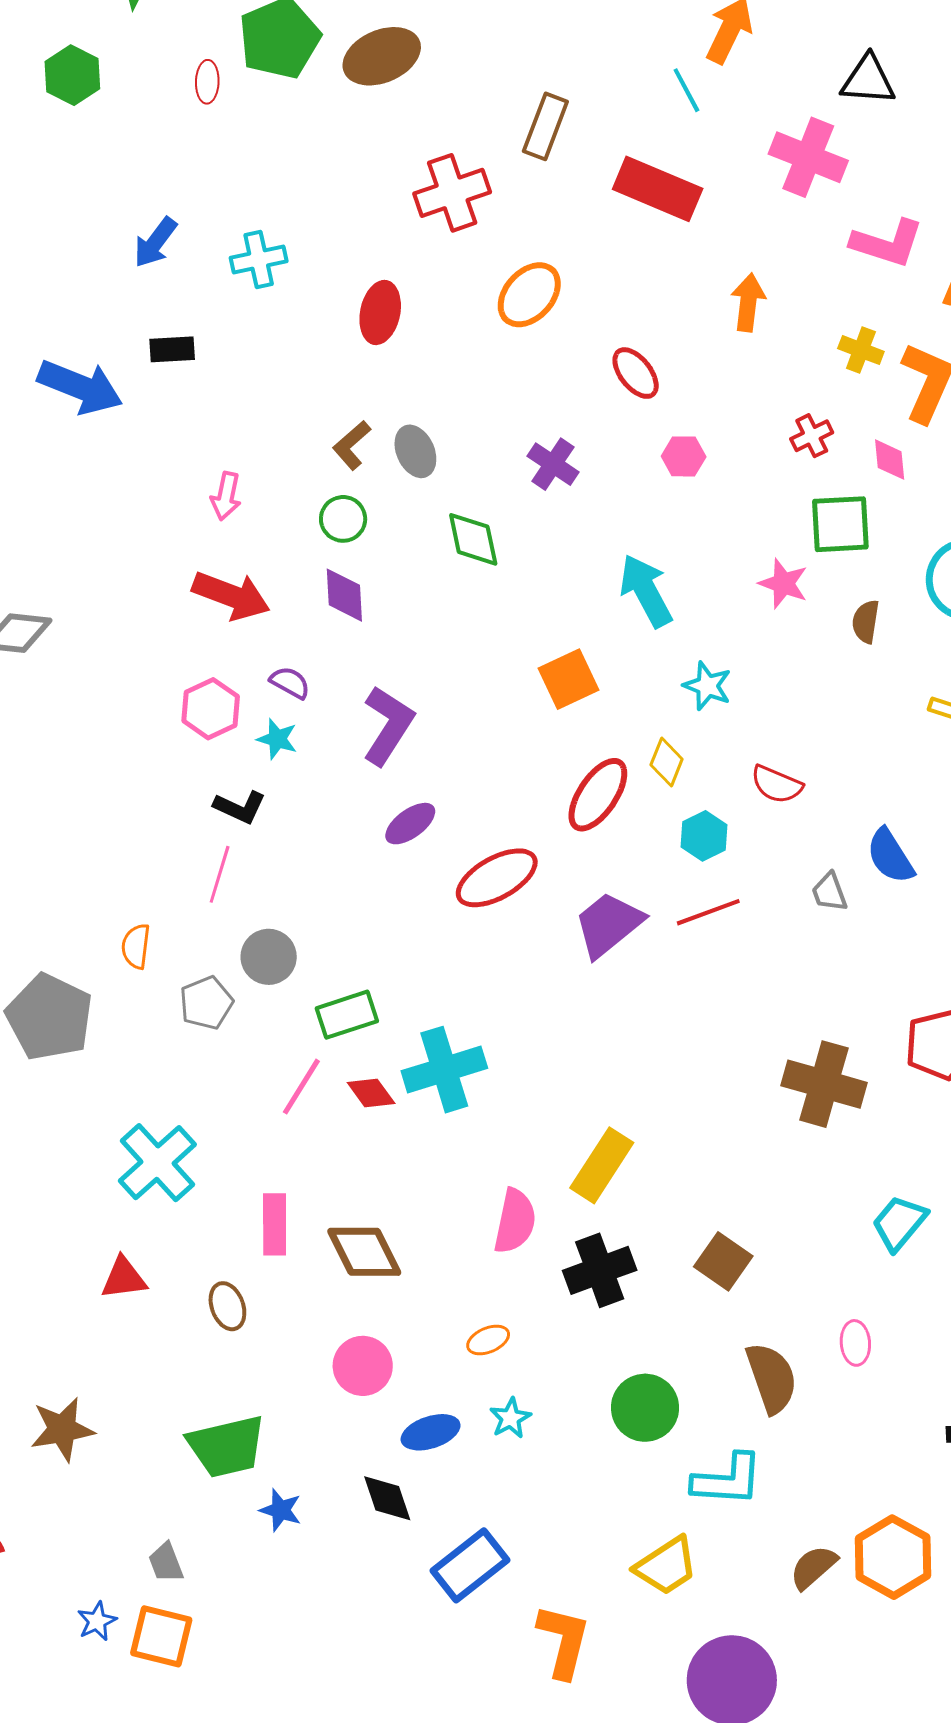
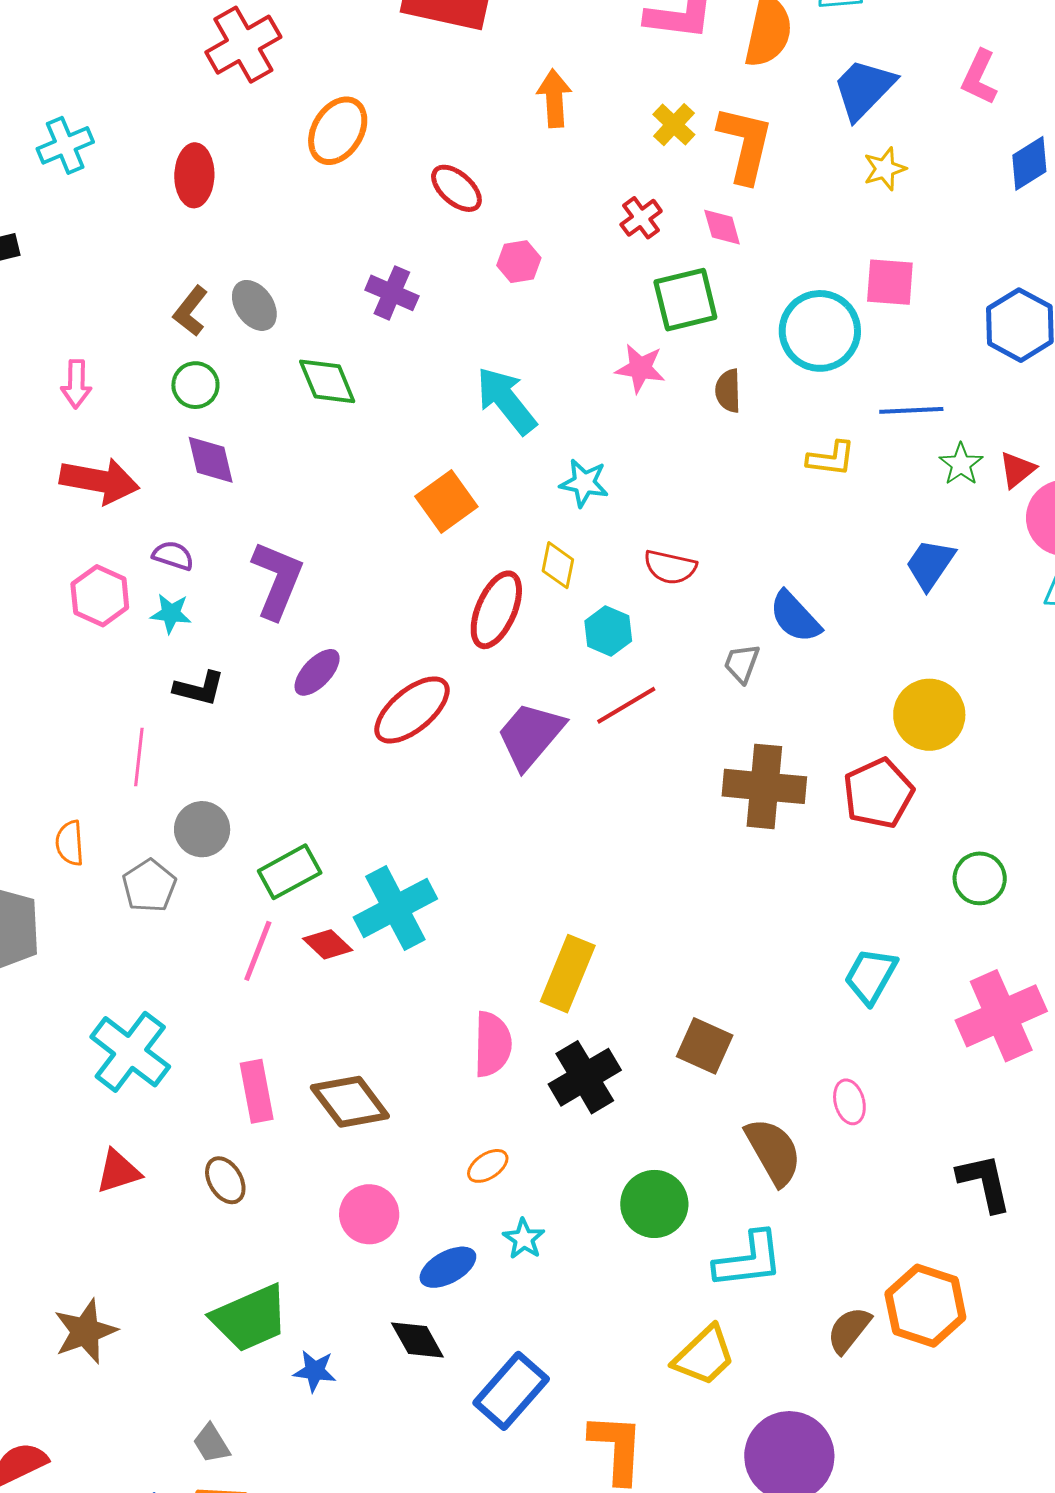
yellow cross: (861, 350) -> (674, 125), turned 33
black L-shape: (240, 807) -> (199, 688), moved
gray trapezoid: (829, 892) -> (742, 663), turned 51
brown cross: (824, 1084) -> (764, 786), moved

